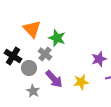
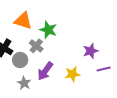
orange triangle: (32, 29) -> (23, 21), turned -30
purple arrow: (54, 79) -> (45, 71), turned 78

